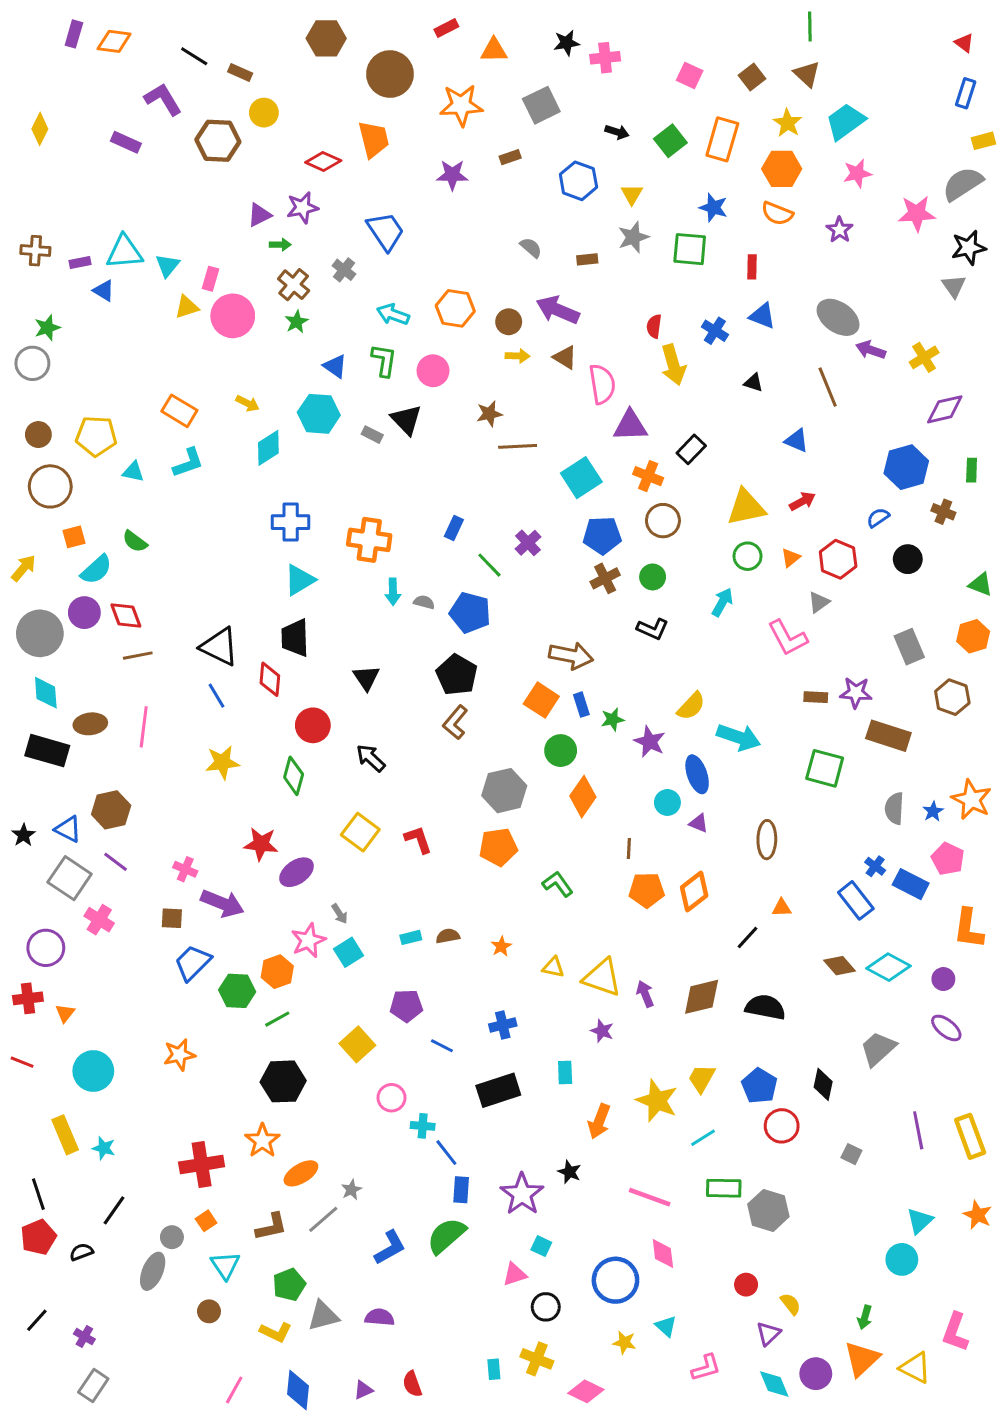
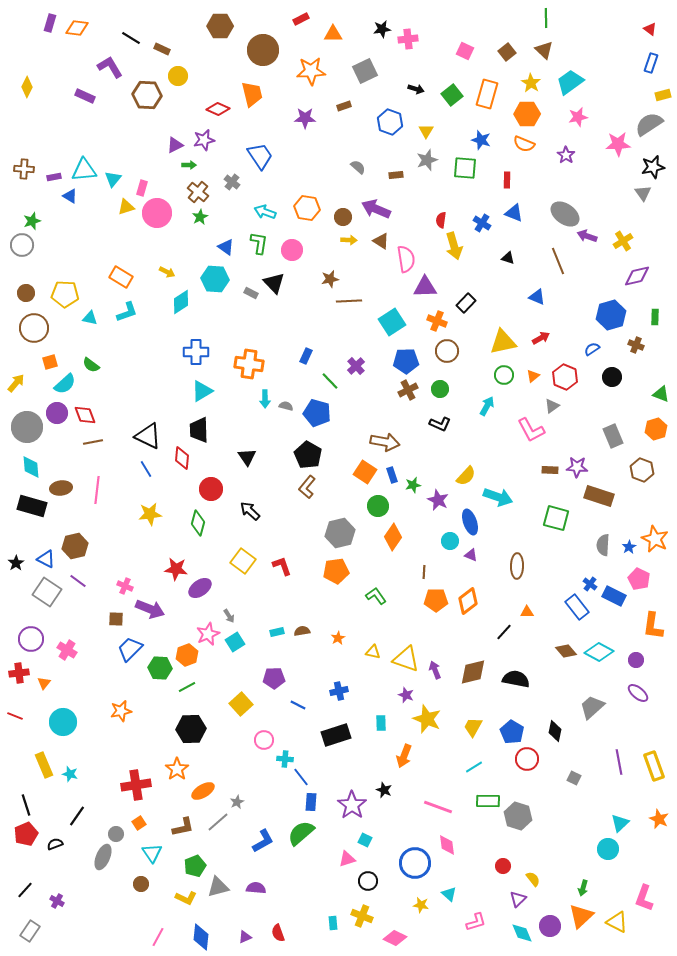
pink cross: (99, 920) -> (67, 650), moved
yellow star: (657, 1101) -> (427, 719), moved
gray rectangle: (93, 1386) -> (30, 931), moved

